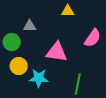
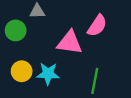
pink semicircle: (93, 38) -> (97, 26), moved
yellow circle: (19, 66) -> (22, 71), moved

